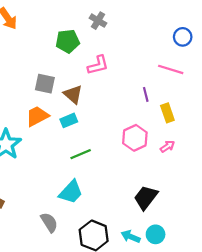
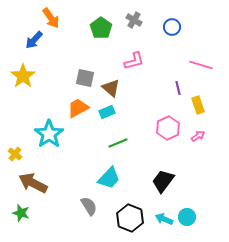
blue circle: (183, 37) -> (172, 27), moved
green pentagon: (68, 41) -> (101, 28), moved, turned -30
black trapezoid: (146, 197) -> (163, 181), moved

